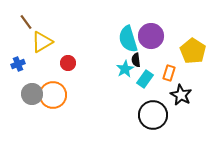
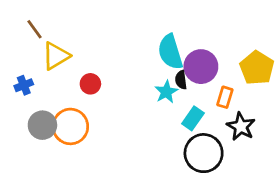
purple circle: (151, 36) -> (201, 67), moved
cyan rectangle: (145, 79) -> (193, 118), moved

